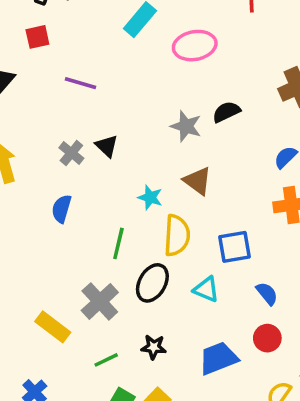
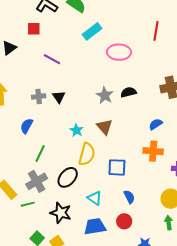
gray cross: (71, 153) -> (39, 96), turned 32
green line: (118, 243) -> (40, 154), moved
cyan triangle: (206, 289) -> (95, 198), moved
black star: (154, 347) -> (61, 213), size x1.5
green line: (106, 360) -> (28, 204), moved

